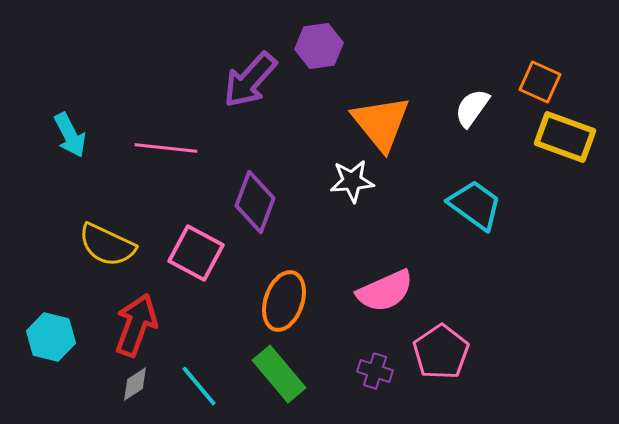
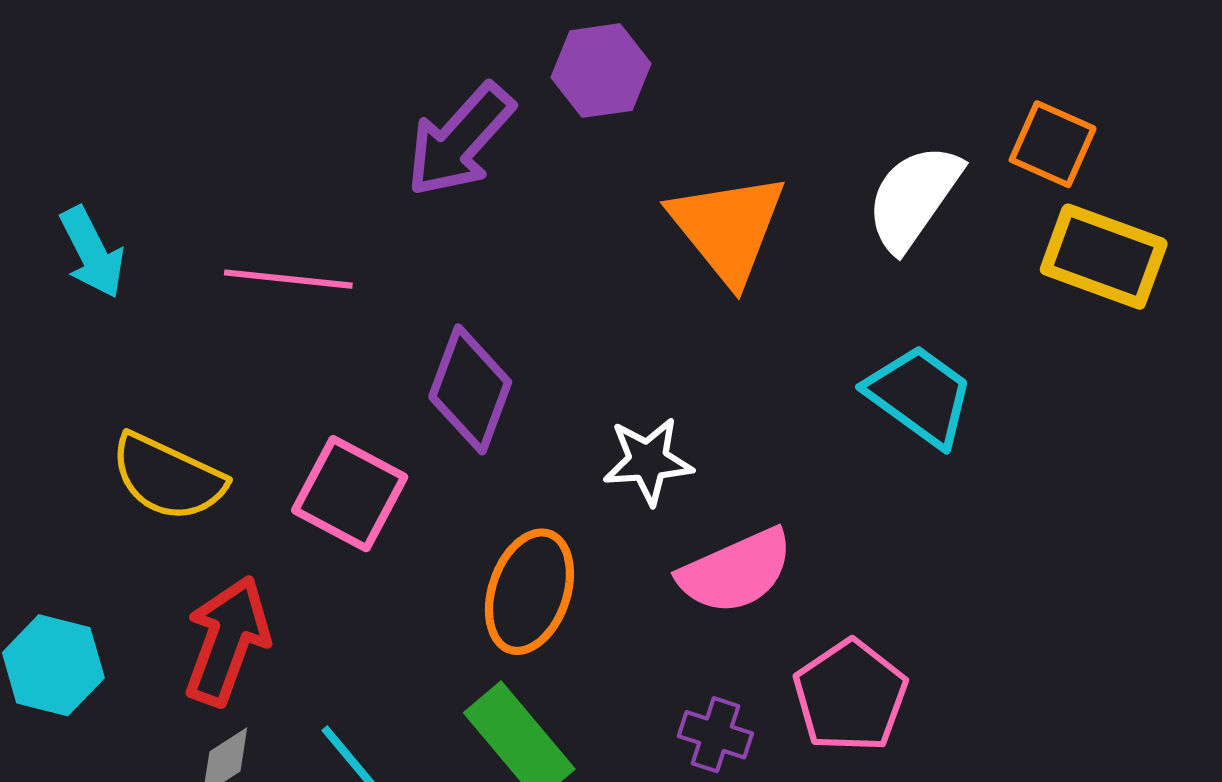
white semicircle: (472, 108) -> (914, 197), size x1.4
white star: (352, 181) -> (648, 461), moved

